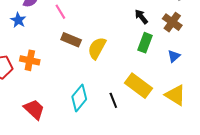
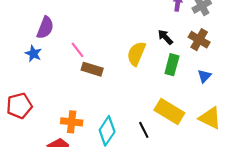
pink line: (60, 12) -> (77, 50), moved
yellow semicircle: (97, 48) -> (136, 54), moved
orange cross: (30, 60) -> (72, 122), moved

